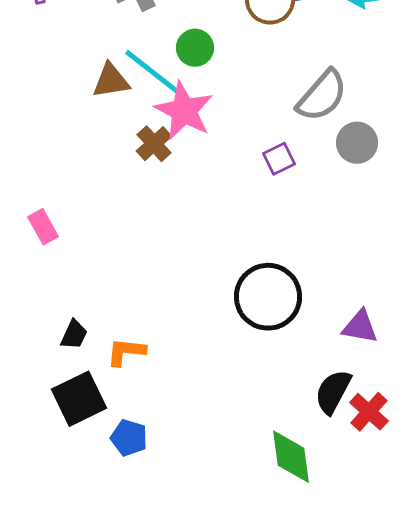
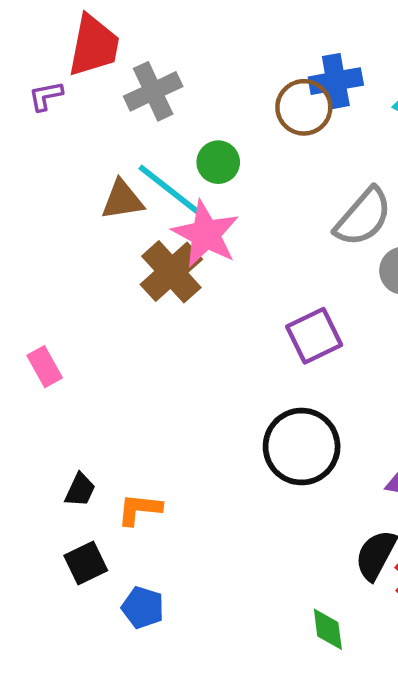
brown cross: (154, 144) -> (171, 272), size x1.5
purple square: (279, 159) -> (314, 336), moved, size x1.5
black square: (79, 399) -> (86, 563), size x0.7
green diamond: (291, 457) -> (328, 629), size x0.7

